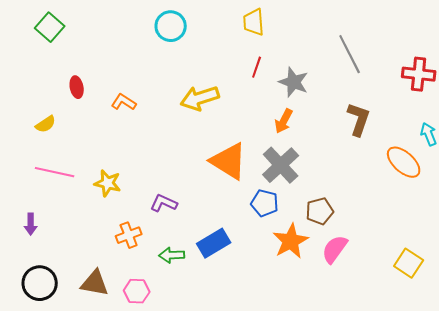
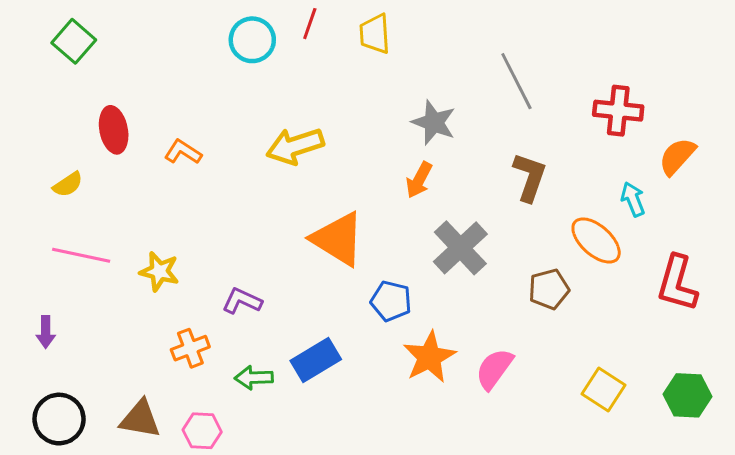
red line: (257, 67) -> (310, 24), moved
red ellipse: (77, 87) -> (114, 130), size x1.4
gray cross: (281, 165) -> (460, 248), moved
brown pentagon: (320, 211) -> (549, 289), moved

